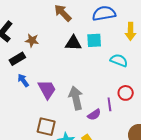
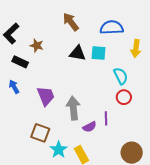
black rectangle: (17, 59) -> (20, 62), turned 49
cyan semicircle: (119, 60) -> (121, 76), turned 36
blue arrow: (23, 80) -> (14, 87), moved
red circle: (126, 93) -> (124, 97), moved

